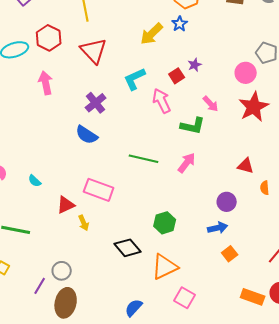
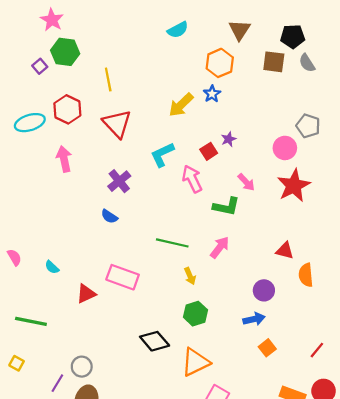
blue semicircle: (87, 135) -> (109, 216), size x0.7
orange semicircle: (265, 188) -> (306, 275), size x1.5
yellow arrow: (84, 223) -> (190, 276), moved

